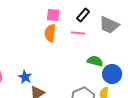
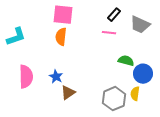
pink square: (53, 15) -> (63, 15), moved, size x1.5
orange semicircle: (50, 33) -> (61, 37), moved

